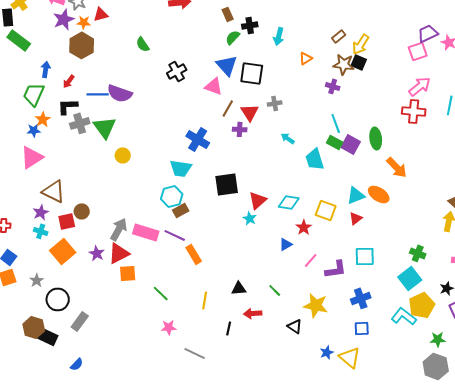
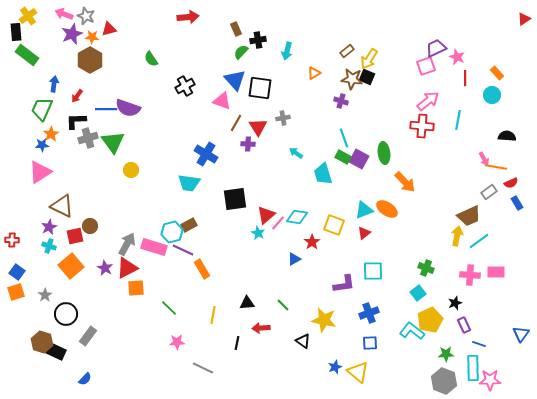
cyan hexagon: (172, 196) -> (172, 232), moved
pink line: (311, 260) -> (278, 223), moved
cyan square: (410, 278) -> (418, 293), size x0.7

